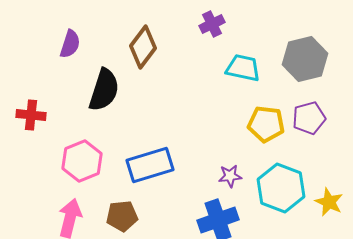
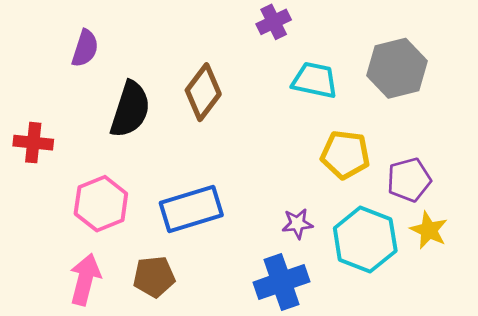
brown diamond: (143, 47) -> (203, 92), moved
purple pentagon: (309, 118) -> (409, 180), moved
yellow star: (329, 202) -> (429, 230), moved

